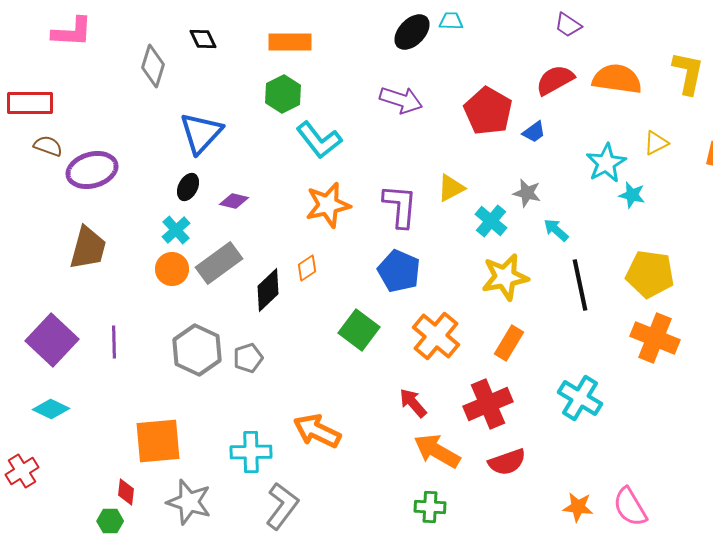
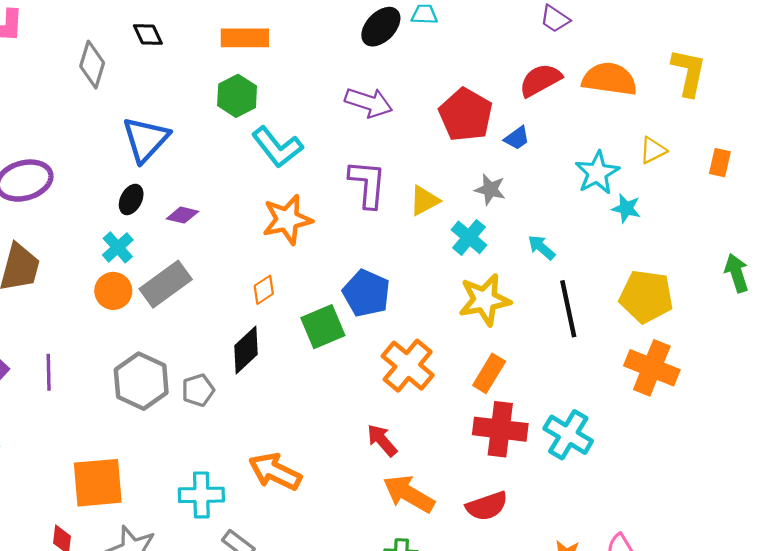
gray star: (527, 193) -> (490, 189), moved
purple L-shape: (400, 206) -> (368, 184), moved
black diamond: (268, 290) -> (246, 350), moved
green square: (359, 330) -> (323, 327), moved, turned 30
red cross: (488, 404) -> (500, 429), moved, turned 30

